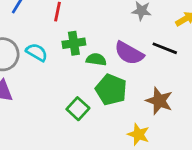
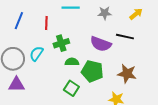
cyan semicircle: (37, 52) -> (36, 54), turned -77
green semicircle: (96, 59) -> (72, 62), moved

